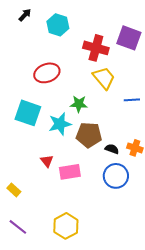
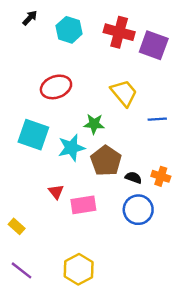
red cross: (96, 48) -> (119, 32), moved
brown pentagon: (89, 135) -> (106, 161), turned 30

